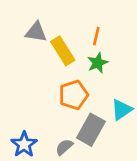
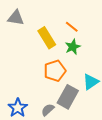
gray triangle: (36, 32) -> (16, 18), moved
orange line: (96, 36) -> (72, 27), turned -64

